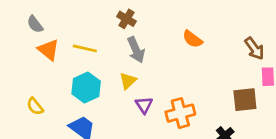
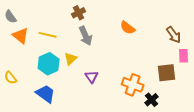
brown cross: (127, 19) -> (79, 13), turned 32
yellow triangle: (128, 81) -> (71, 59), moved
orange cross: (180, 113) -> (133, 85), moved, turned 35

